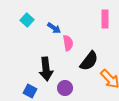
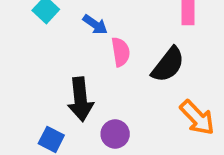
black semicircle: (89, 61) -> (168, 65), moved

